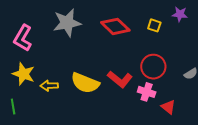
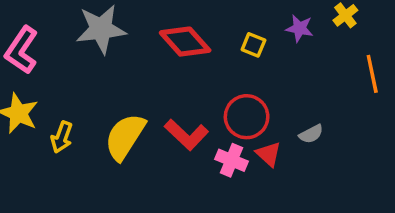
yellow semicircle: (85, 83) -> (125, 137), turned 96
yellow arrow: (49, 86) -> (62, 137), turned -72
red triangle: (168, 107) -> (269, 154), moved

